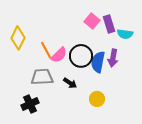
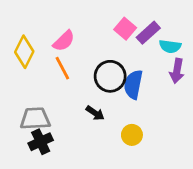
purple rectangle: (109, 24) -> (148, 33), turned 66
pink semicircle: (59, 55) -> (64, 41), moved
purple arrow: (113, 58) -> (177, 71), moved
gray trapezoid: (42, 77) -> (35, 119), moved

